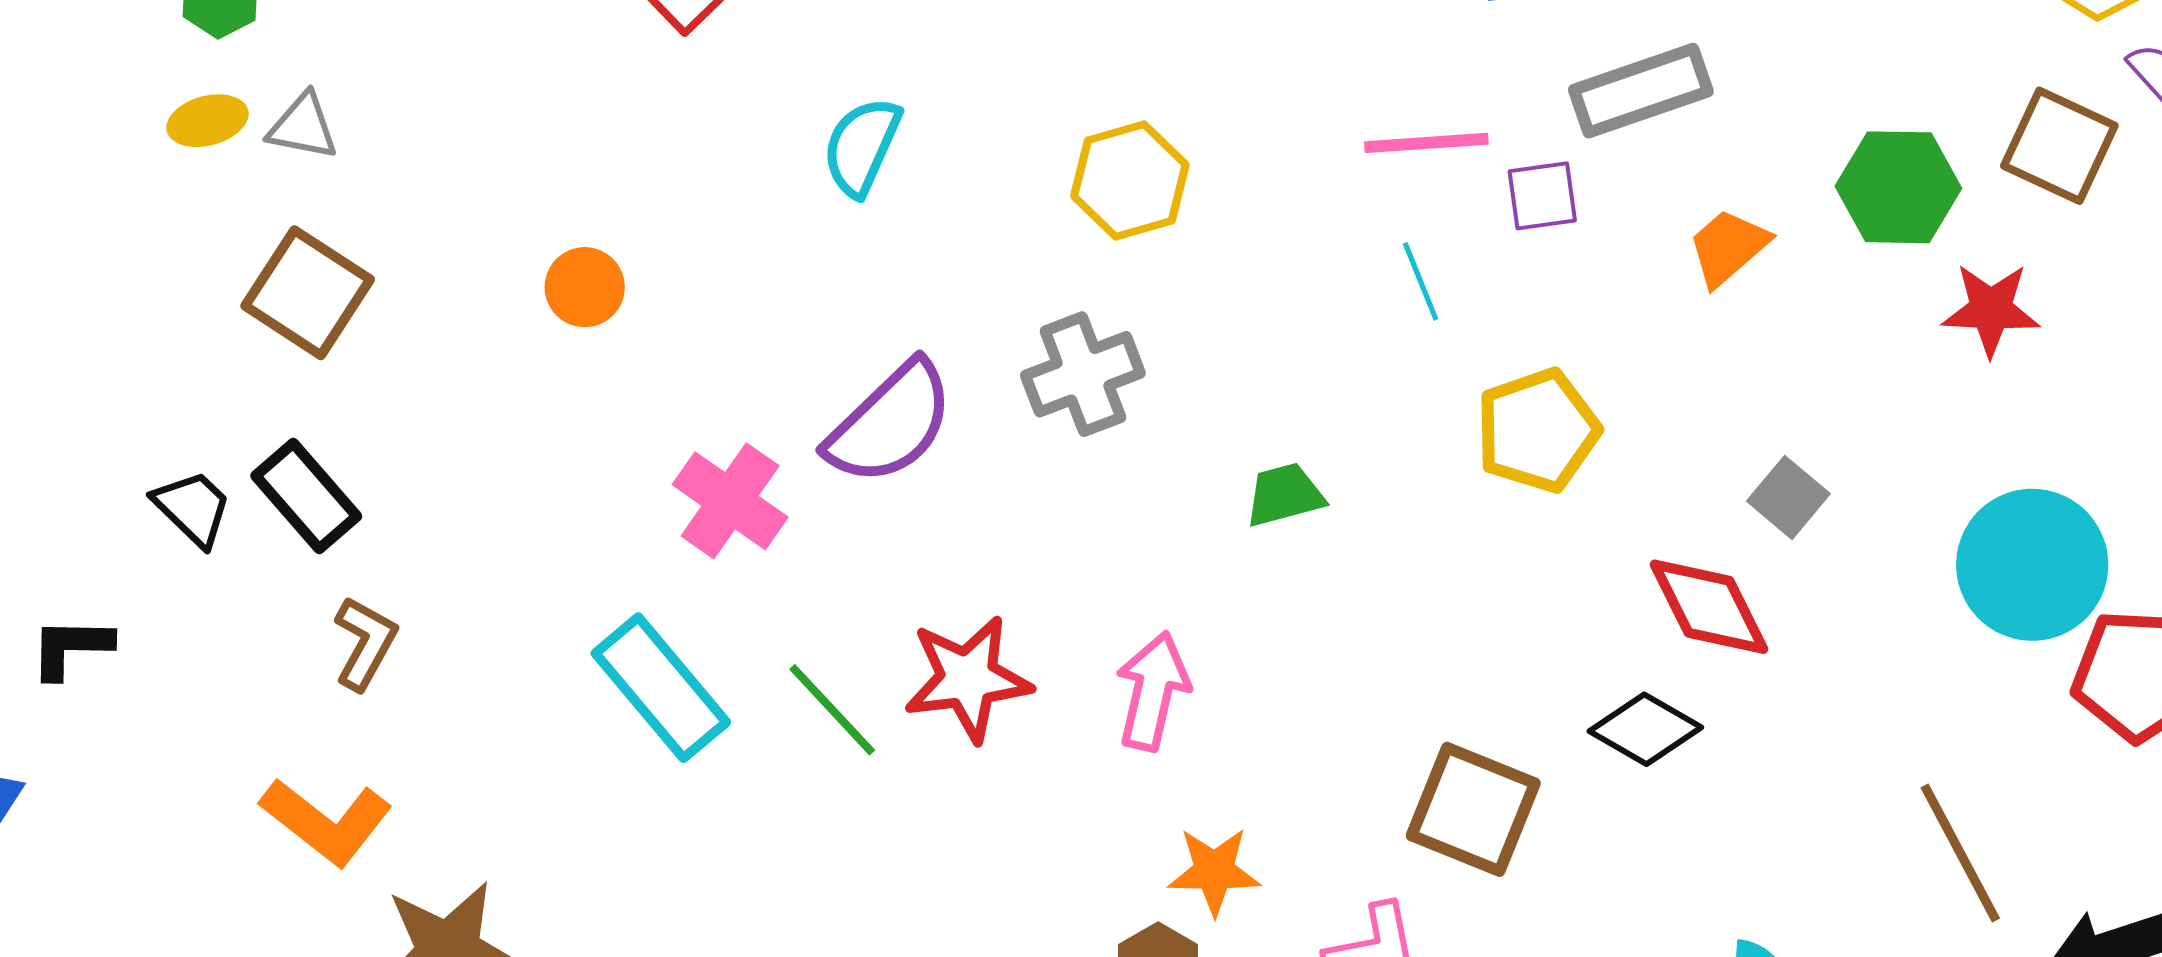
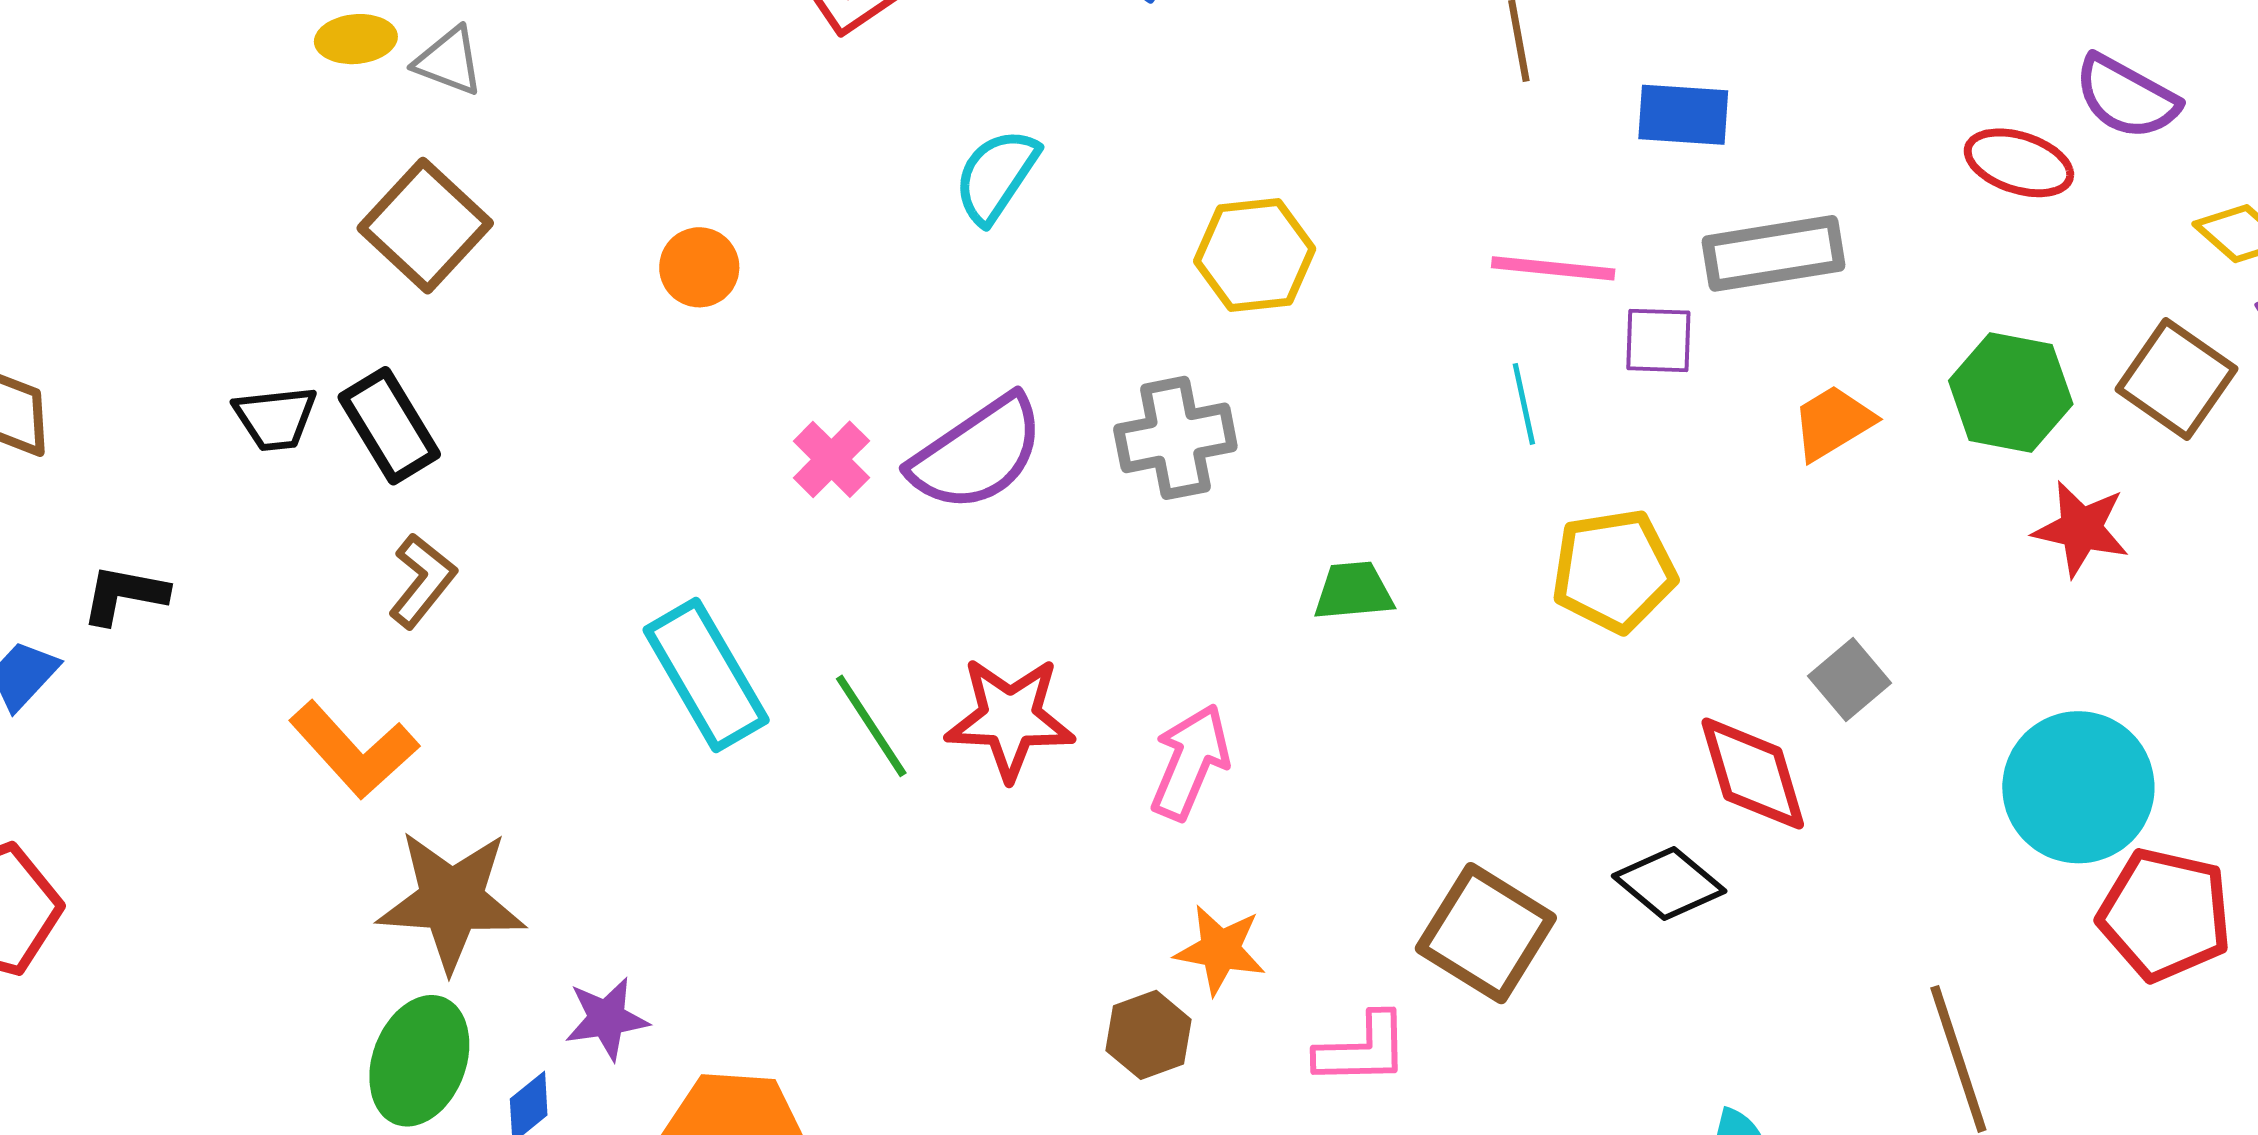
pink cross: (730, 501) -> (831, 459), moved, size x0.7
black trapezoid: (193, 508) -> (275, 418), turned 120
black L-shape: (71, 648) -> (124, 595), moved

